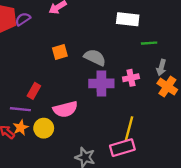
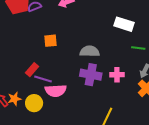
orange square: (60, 52) -> (51, 41), moved
gray semicircle: (95, 57) -> (90, 51), turned -36
purple line: (20, 109) -> (43, 79), moved

